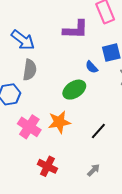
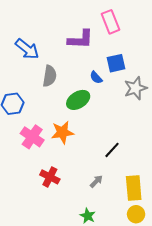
gray semicircle: (30, 70) -> (50, 76), moved
black line: (98, 131) -> (112, 150), moved

